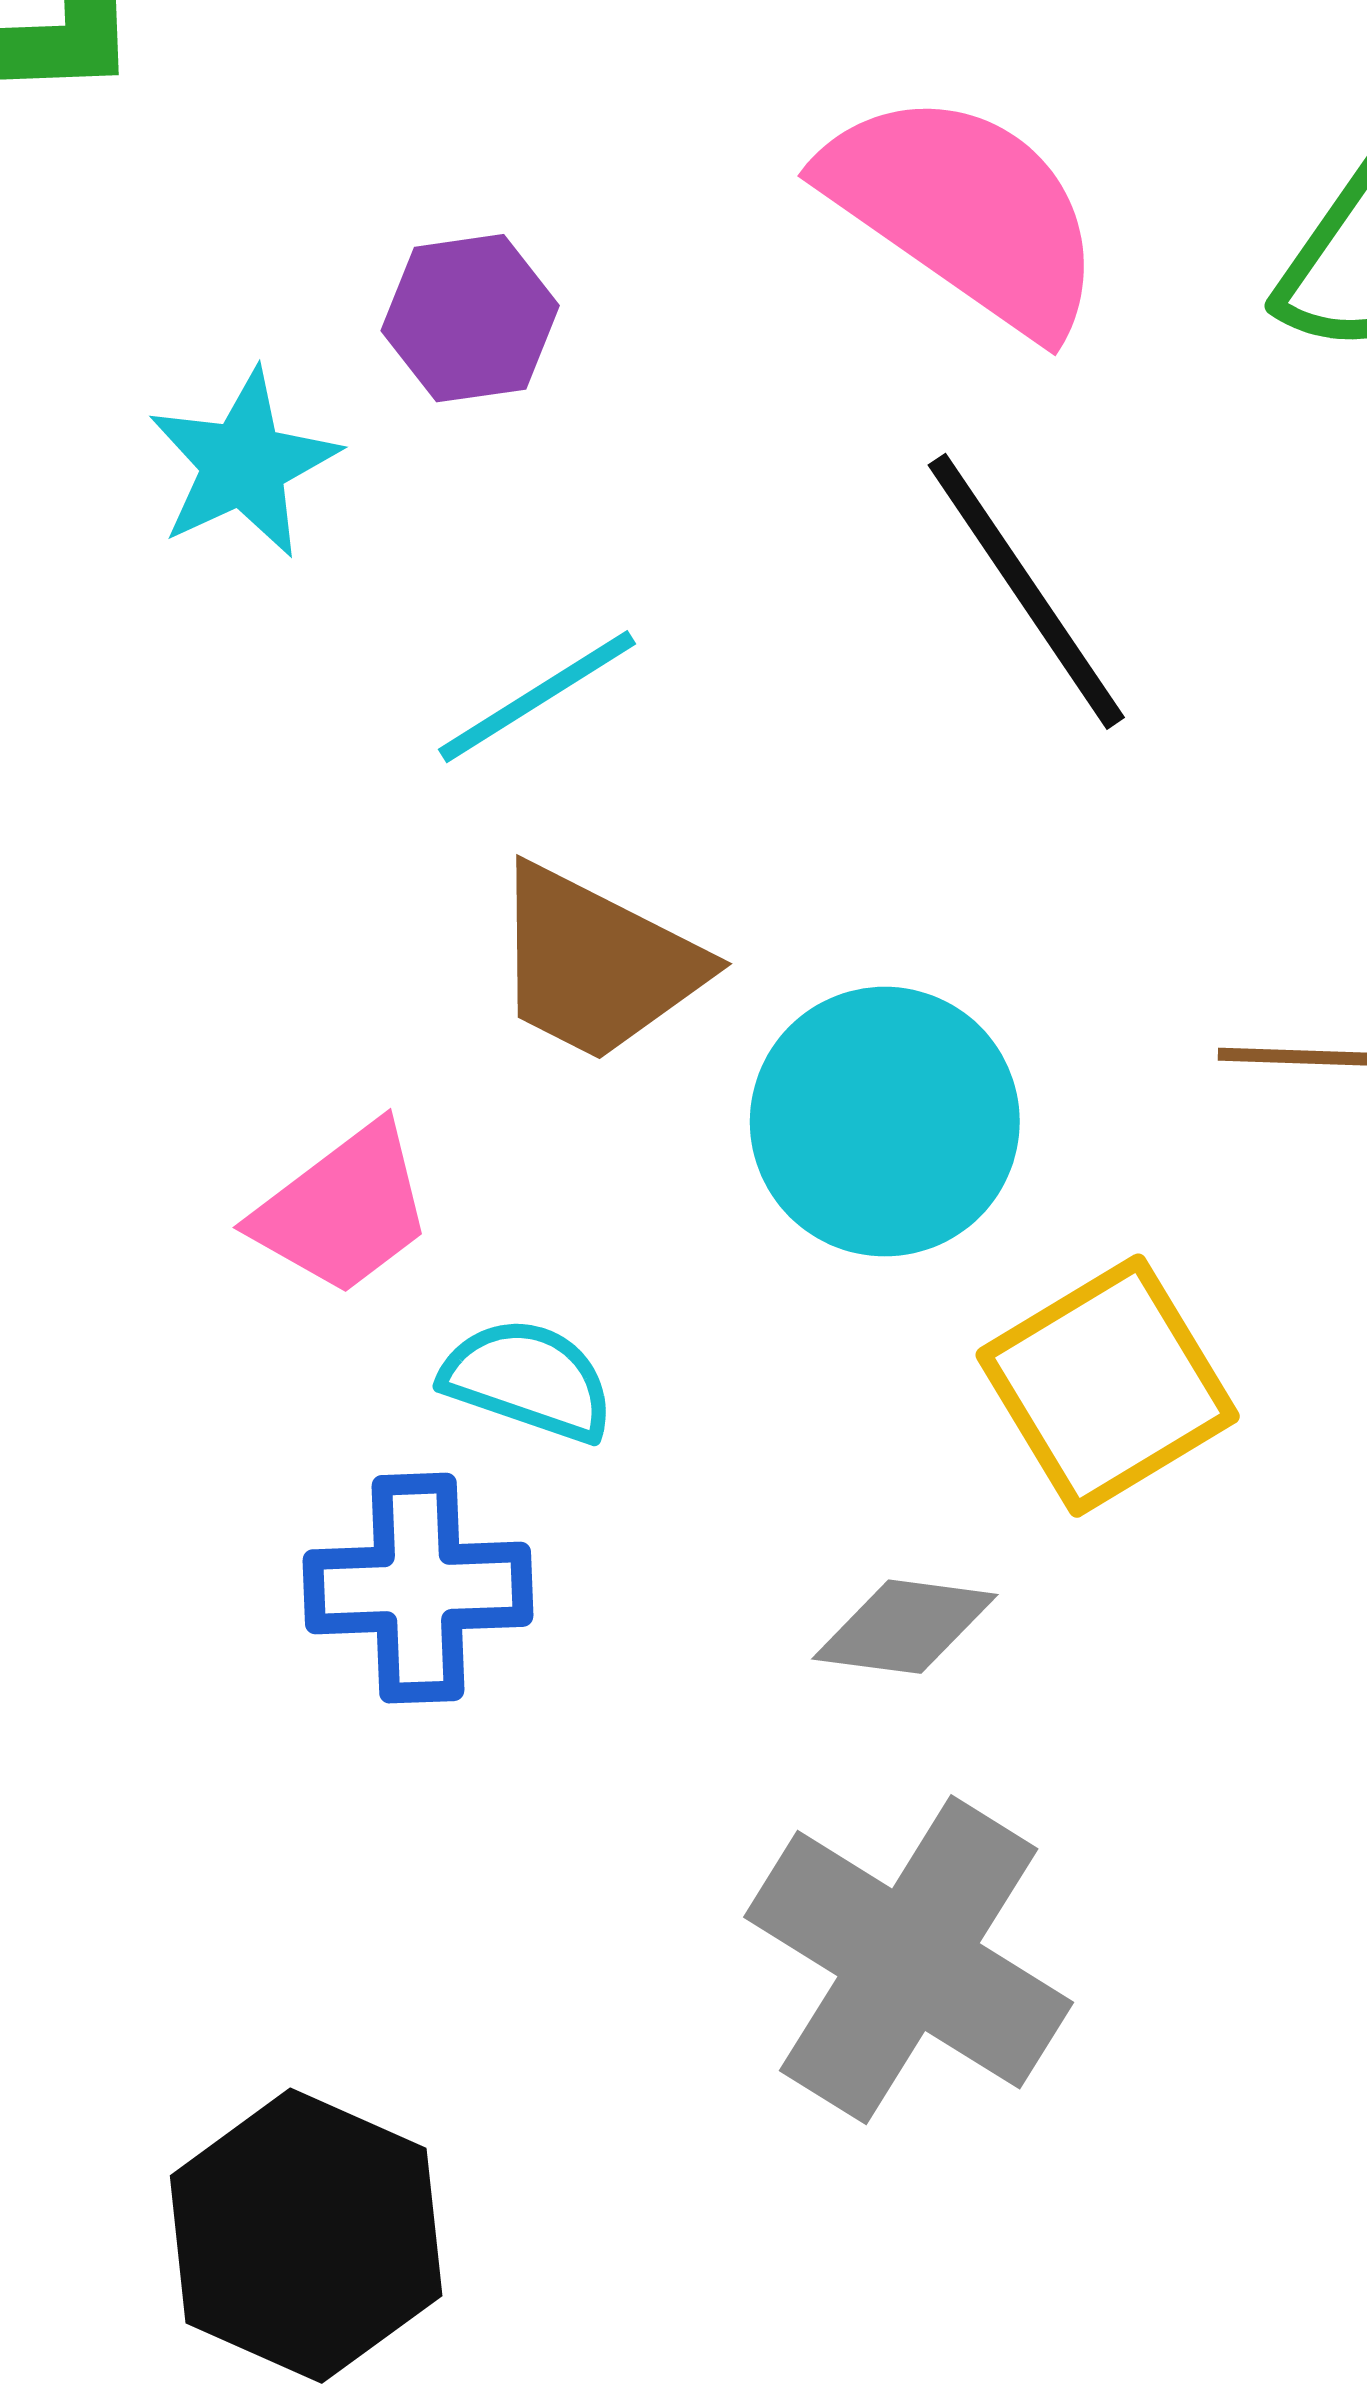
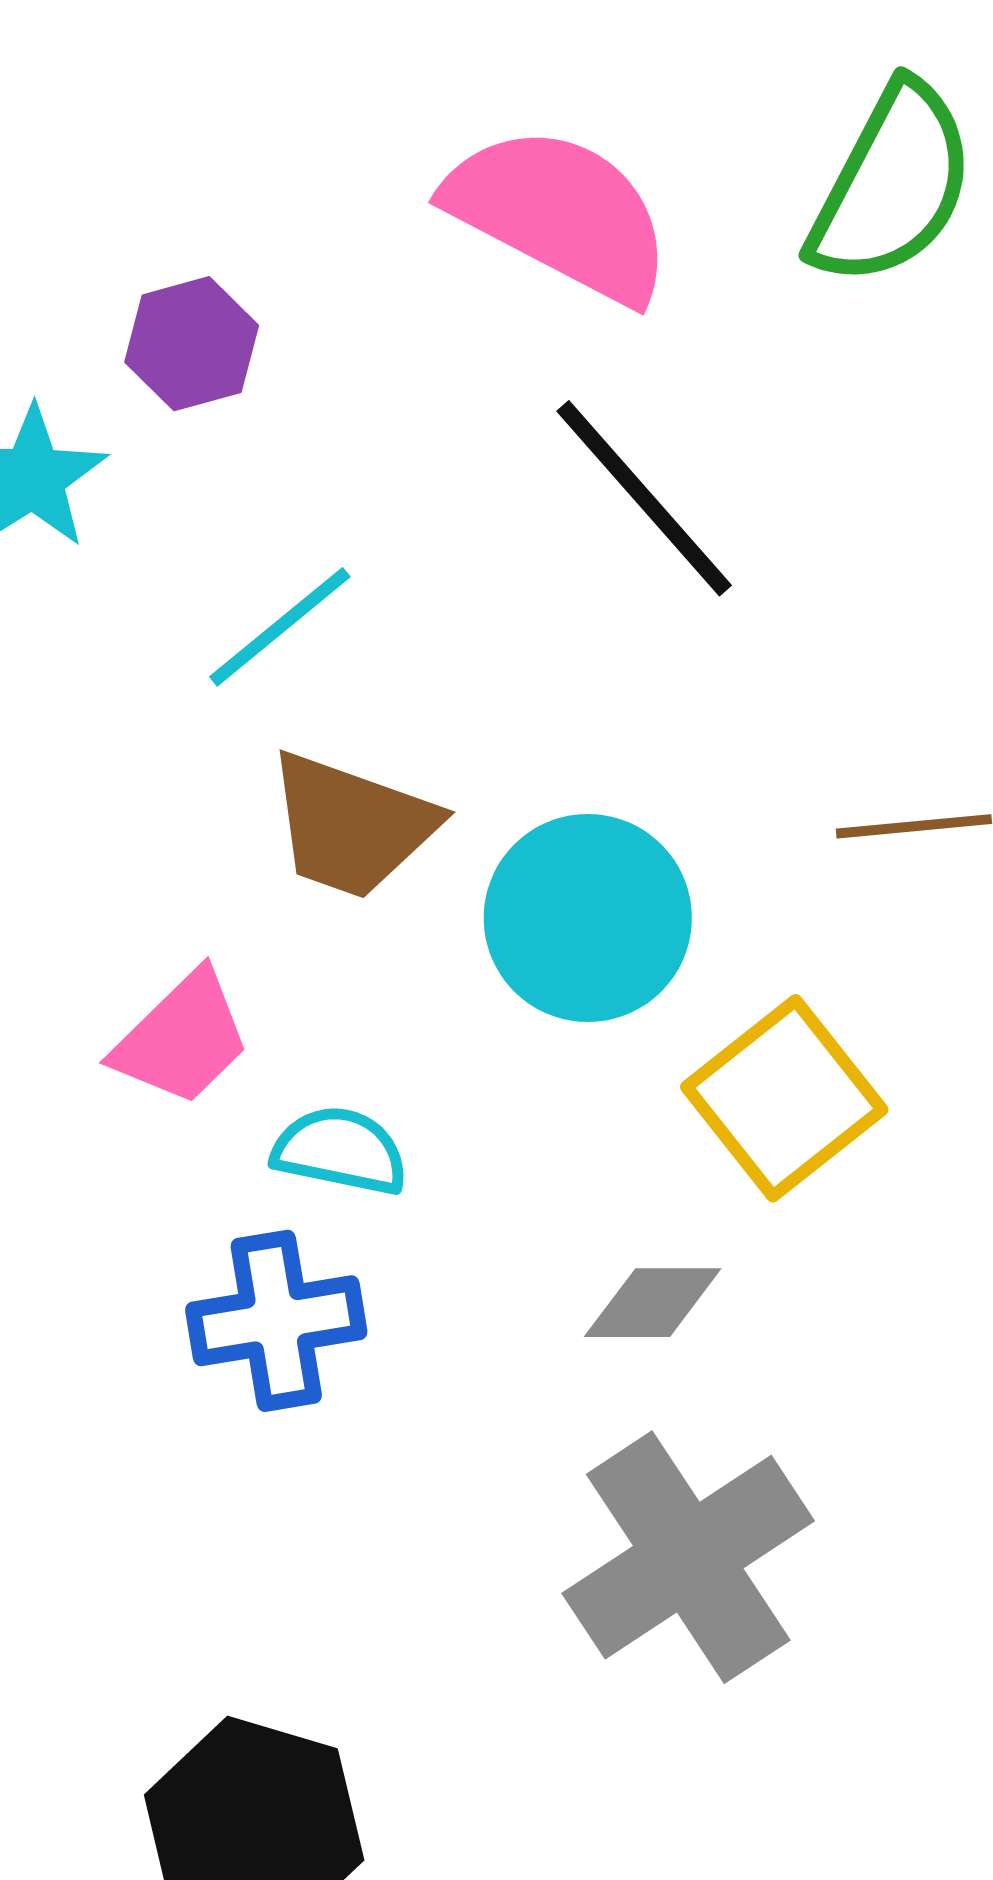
gray cross: (909, 1960) -> (688, 1557), turned 32

